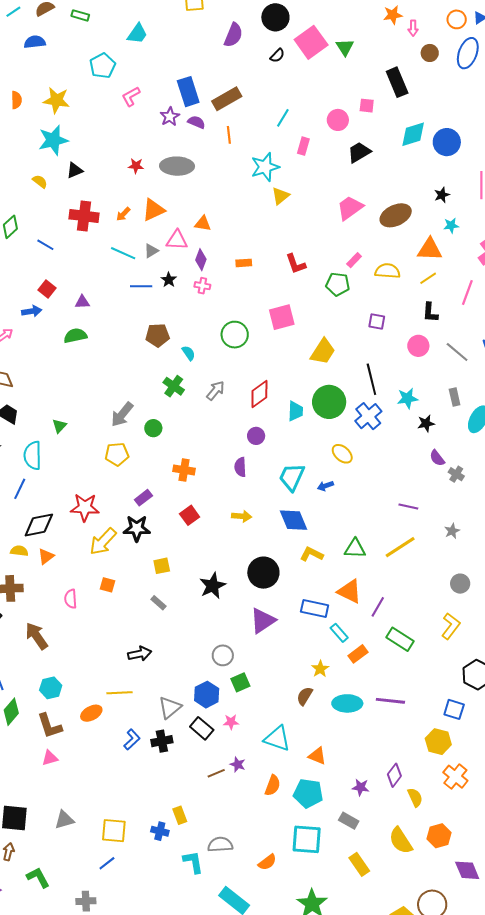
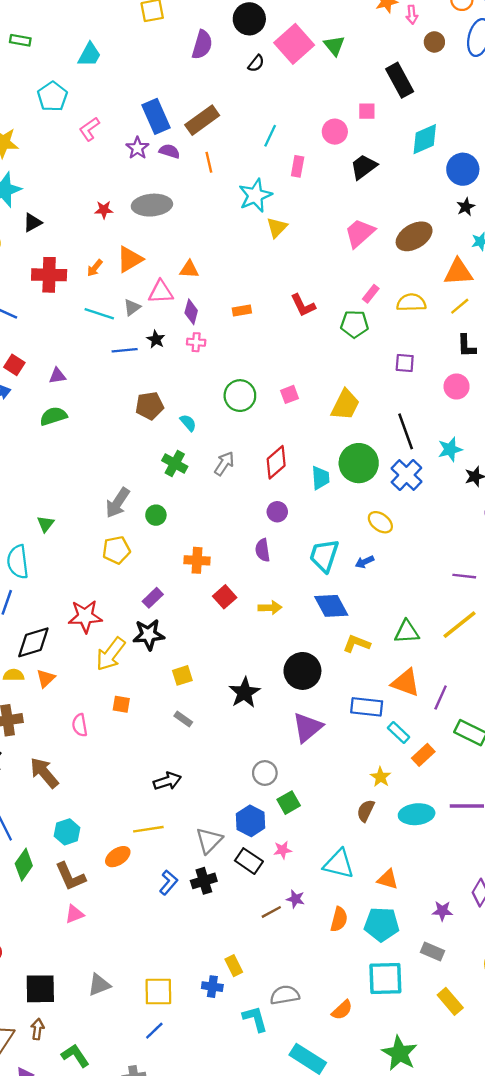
blue circle: (447, 142) -> (463, 169), moved
pink square: (282, 317) -> (289, 394), moved, size x0.6
red square: (190, 515) -> (225, 597), moved

